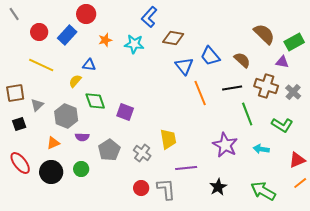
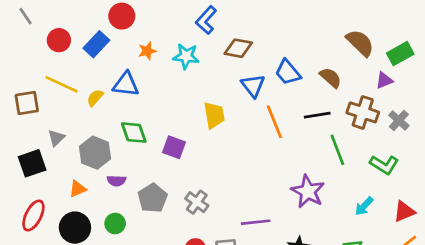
purple triangle: (282, 62) -> (384, 80), turned -32
blue triangle: (89, 65) -> (126, 84), size x1.5
yellow semicircle: (75, 81) -> (95, 98), moved
brown square: (15, 93) -> (27, 103), moved
black square: (19, 124) -> (32, 163), size x1.5
yellow trapezoid: (168, 139) -> (214, 115), moved
cyan arrow: (261, 149) -> (364, 206), moved, turned -56
red ellipse: (20, 163) -> (33, 216), turned 65

